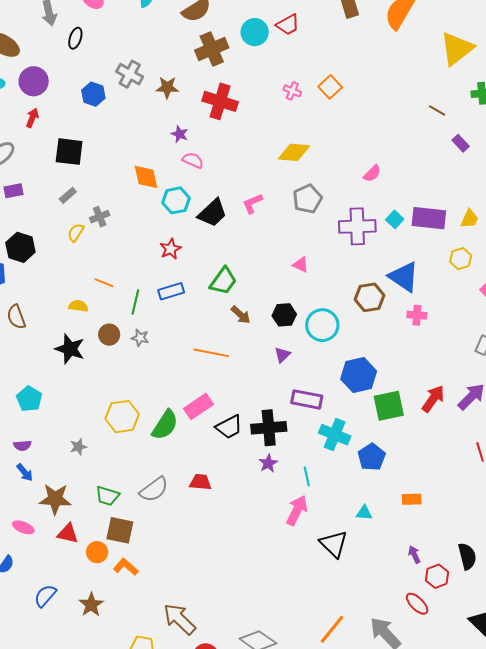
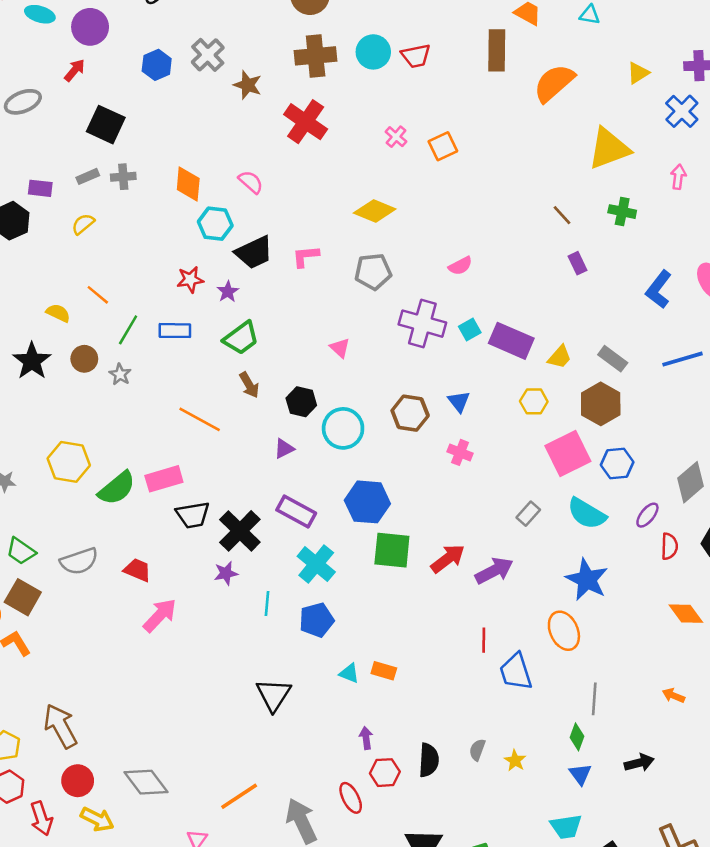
purple star: (180, 134) -> (228, 292), moved
purple rectangle: (13, 191) -> (40, 188), moved
gray cross: (100, 217) -> (123, 177), moved
blue triangle: (404, 277) -> (459, 401), size x0.6
black cross: (269, 428) -> (240, 531), turned 32
blue pentagon: (372, 457) -> (317, 620), moved
pink arrow: (297, 510) -> (160, 615), moved
cyan triangle: (364, 513) -> (349, 673), moved

